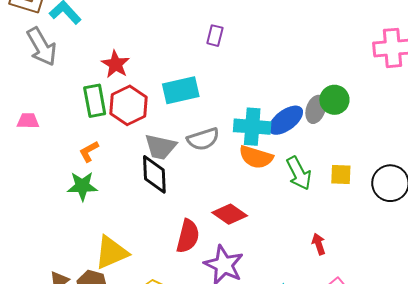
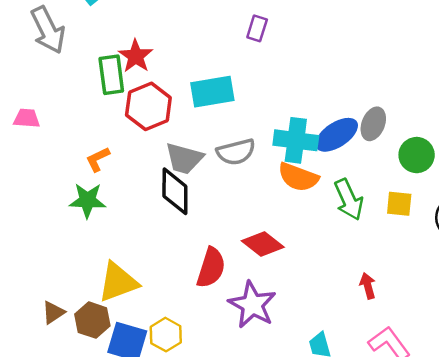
green circle: (334, 100) -> (417, 155), moved
green rectangle: (95, 101) -> (111, 75), moved

